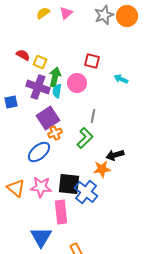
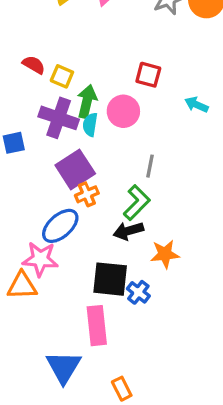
black arrow: (115, 155) -> (128, 231), moved
pink star: (41, 187) -> (40, 259), moved
orange triangle: (16, 188) -> (22, 286), turned -42
blue cross: (86, 192) -> (138, 292), size x0.6

